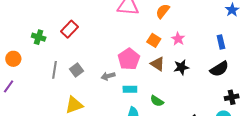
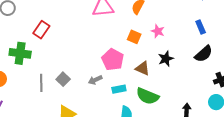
red rectangle: (69, 29) -> (41, 30), moved
green cross: (39, 37) -> (20, 53), size x1.5
brown triangle: (158, 64) -> (142, 68), moved
green semicircle: (157, 101) -> (148, 96), size x1.6

